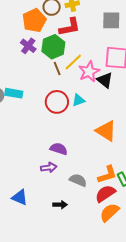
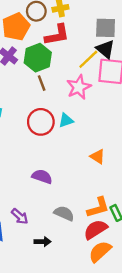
yellow line: (73, 62) -> (88, 59), moved
black triangle: (105, 80) -> (105, 49), moved
orange triangle: (106, 131) -> (97, 157), size x0.6
purple arrow: (49, 167) -> (20, 216), moved, turned 49

